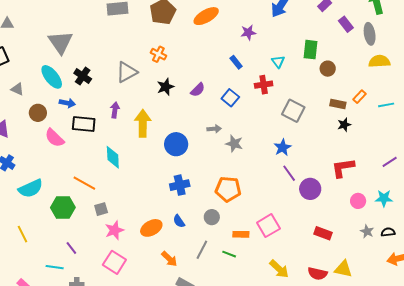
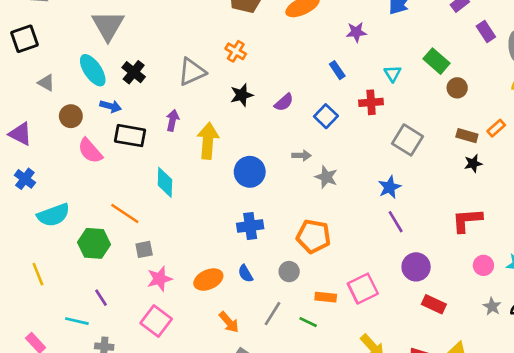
green rectangle: (310, 50) -> (436, 61), turned -60
purple circle: (310, 189) -> (416, 267), moved

